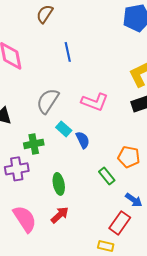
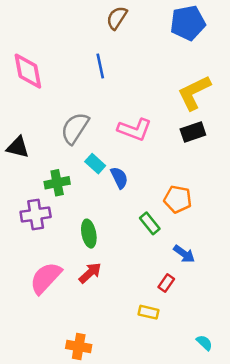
brown semicircle: (45, 14) -> (117, 18), moved
pink semicircle: (25, 219) -> (46, 278), turned -104
red rectangle: (120, 223) -> (166, 283), size x0.6

